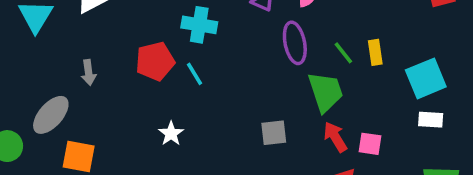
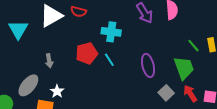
purple ellipse: (295, 43) -> (148, 65), moved
gray square: (274, 133) -> (166, 93), moved, turned -35
white star: (171, 134) -> (57, 91), moved

